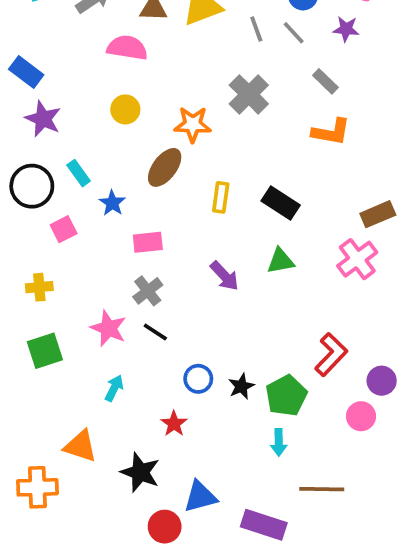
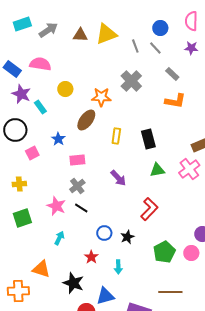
purple star: (346, 29) -> (191, 48), moved
pink semicircle: (127, 48) -> (40, 64), moved
cyan rectangle: (79, 173) -> (40, 107), moved
black rectangle: (281, 203) -> (148, 139), turned 42
green triangle: (281, 261) -> (157, 170), moved
red L-shape: (331, 354) -> (149, 209), moved
green pentagon: (286, 396) -> (164, 252), moved
cyan arrow: (279, 442) -> (118, 267), moved

